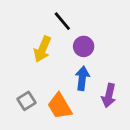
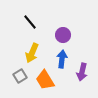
black line: (62, 21) -> (30, 22), moved
yellow arrow: (42, 49) -> (32, 53), moved

